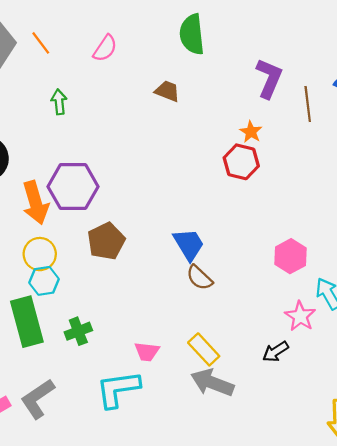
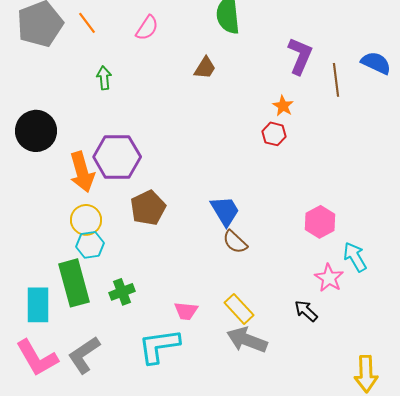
brown trapezoid: (167, 91) -> (205, 68), turned 100
red hexagon: (241, 162) -> (274, 134), size x0.7
black arrow: (276, 352) -> (306, 311), turned 75

